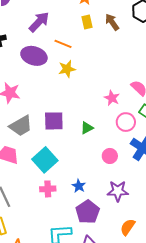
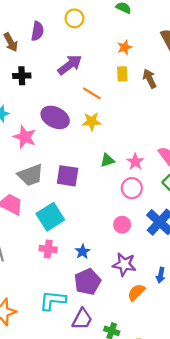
purple ellipse: (34, 56) -> (55, 117), moved
pink circle: (126, 122) -> (132, 188), moved
green triangle: (87, 128) -> (107, 160), moved
orange semicircle: (128, 227) -> (136, 292), moved

